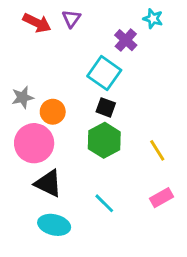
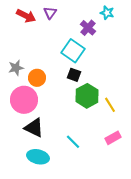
green hexagon: (104, 140) -> (87, 96), moved

